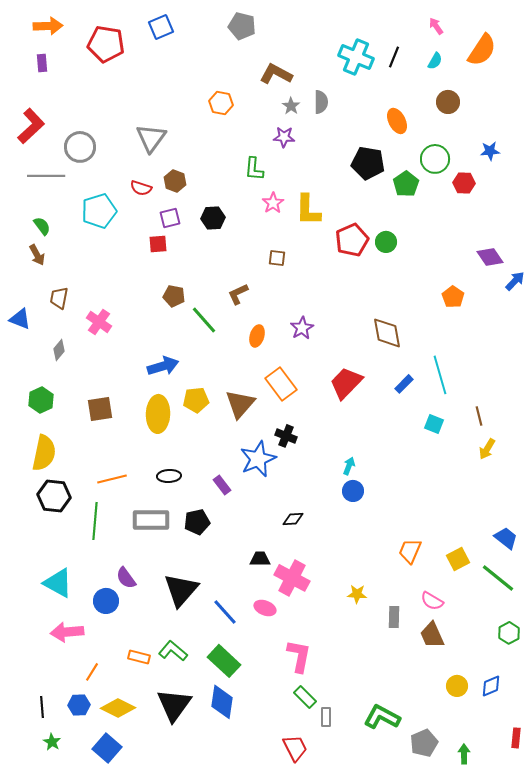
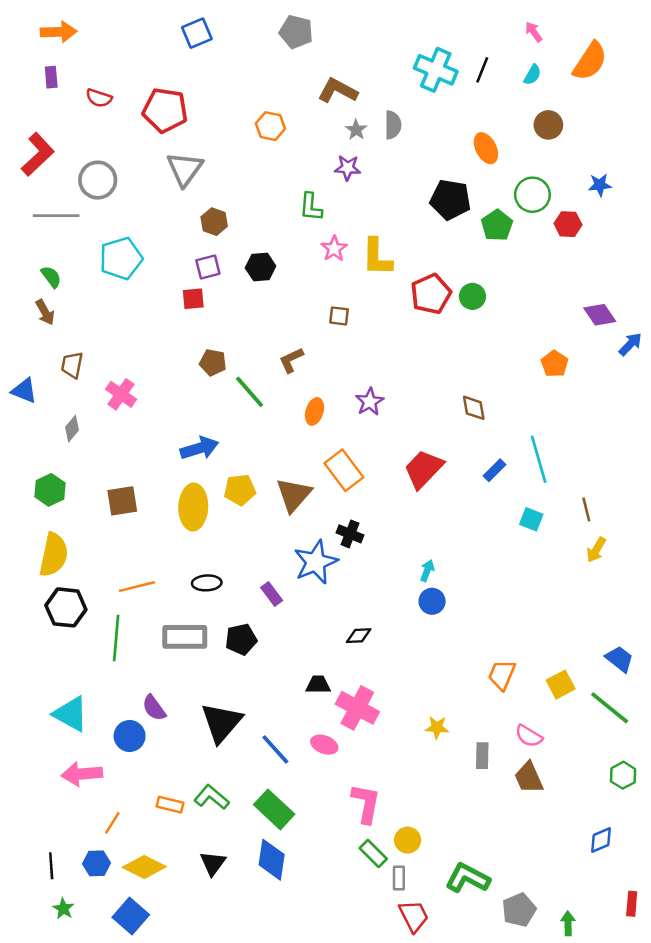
red pentagon: (106, 44) -> (165, 110), moved
red semicircle: (141, 188) -> (99, 98), moved
brown diamond: (387, 333) -> (474, 408), size x0.7
yellow circle: (457, 686) -> (408, 840), moved
black triangle: (174, 705) -> (213, 863), size x0.6
red trapezoid: (295, 748) -> (414, 916), moved

